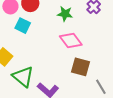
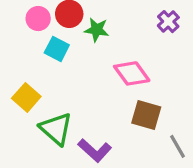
green star: (65, 14) -> (97, 30), moved

